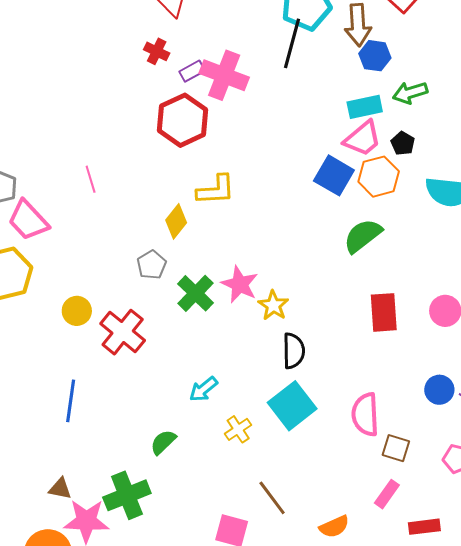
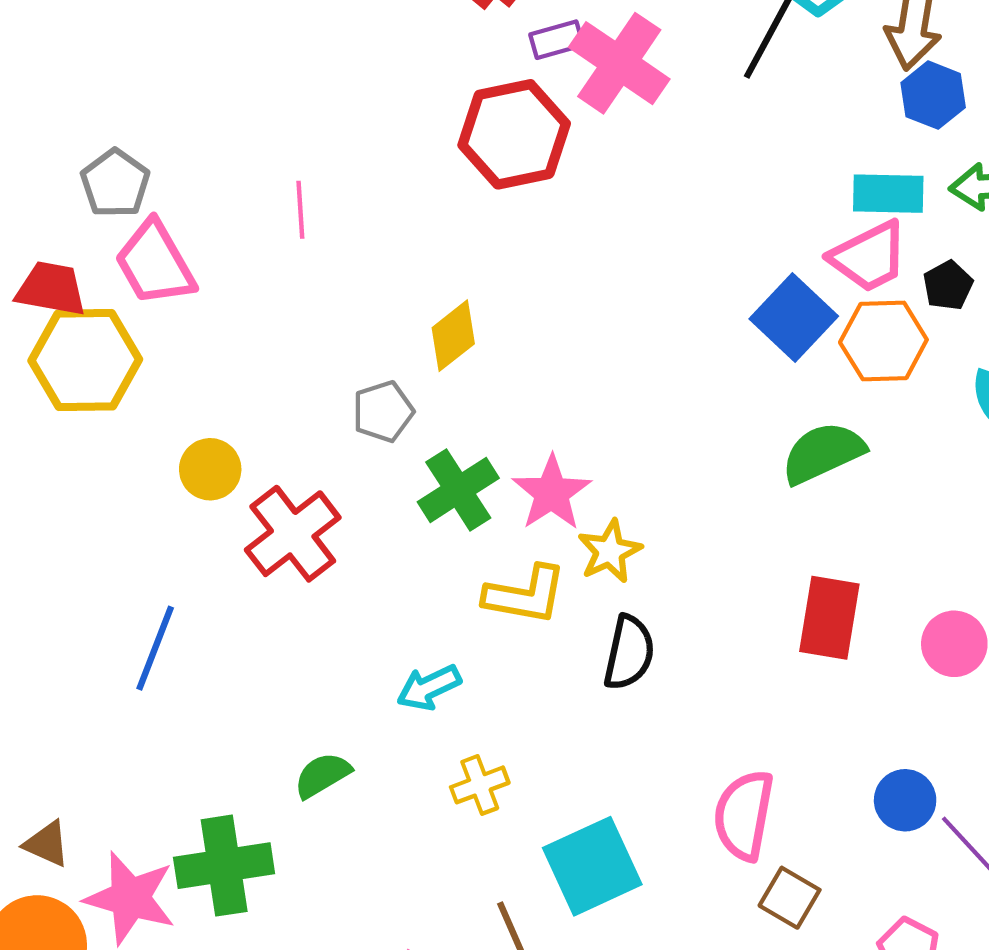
yellow L-shape: (216, 190) -> (525, 595), moved
cyan square: (292, 406) -> (592, 866), moved
brown triangle: (60, 489) -> (47, 844), moved

